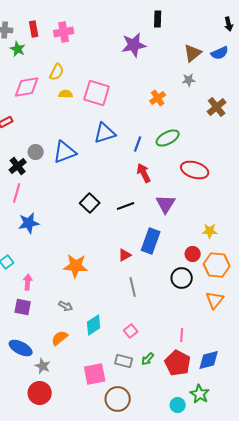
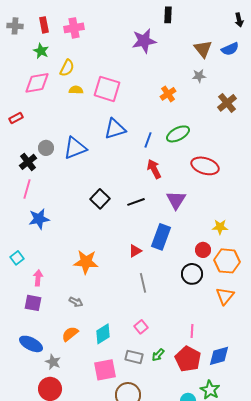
green star: (18, 49) -> (41, 51), moved
brown triangle: (193, 53) -> (203, 49), turned -30
cyan diamond: (94, 325) -> (103, 334), moved

